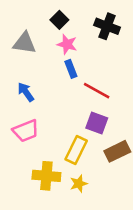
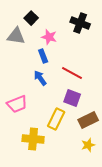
black square: (59, 20) -> (31, 18), moved
blue rectangle: (71, 69) -> (43, 56), moved
blue arrow: (26, 92) -> (40, 78), moved
yellow star: (79, 184) -> (88, 145), moved

